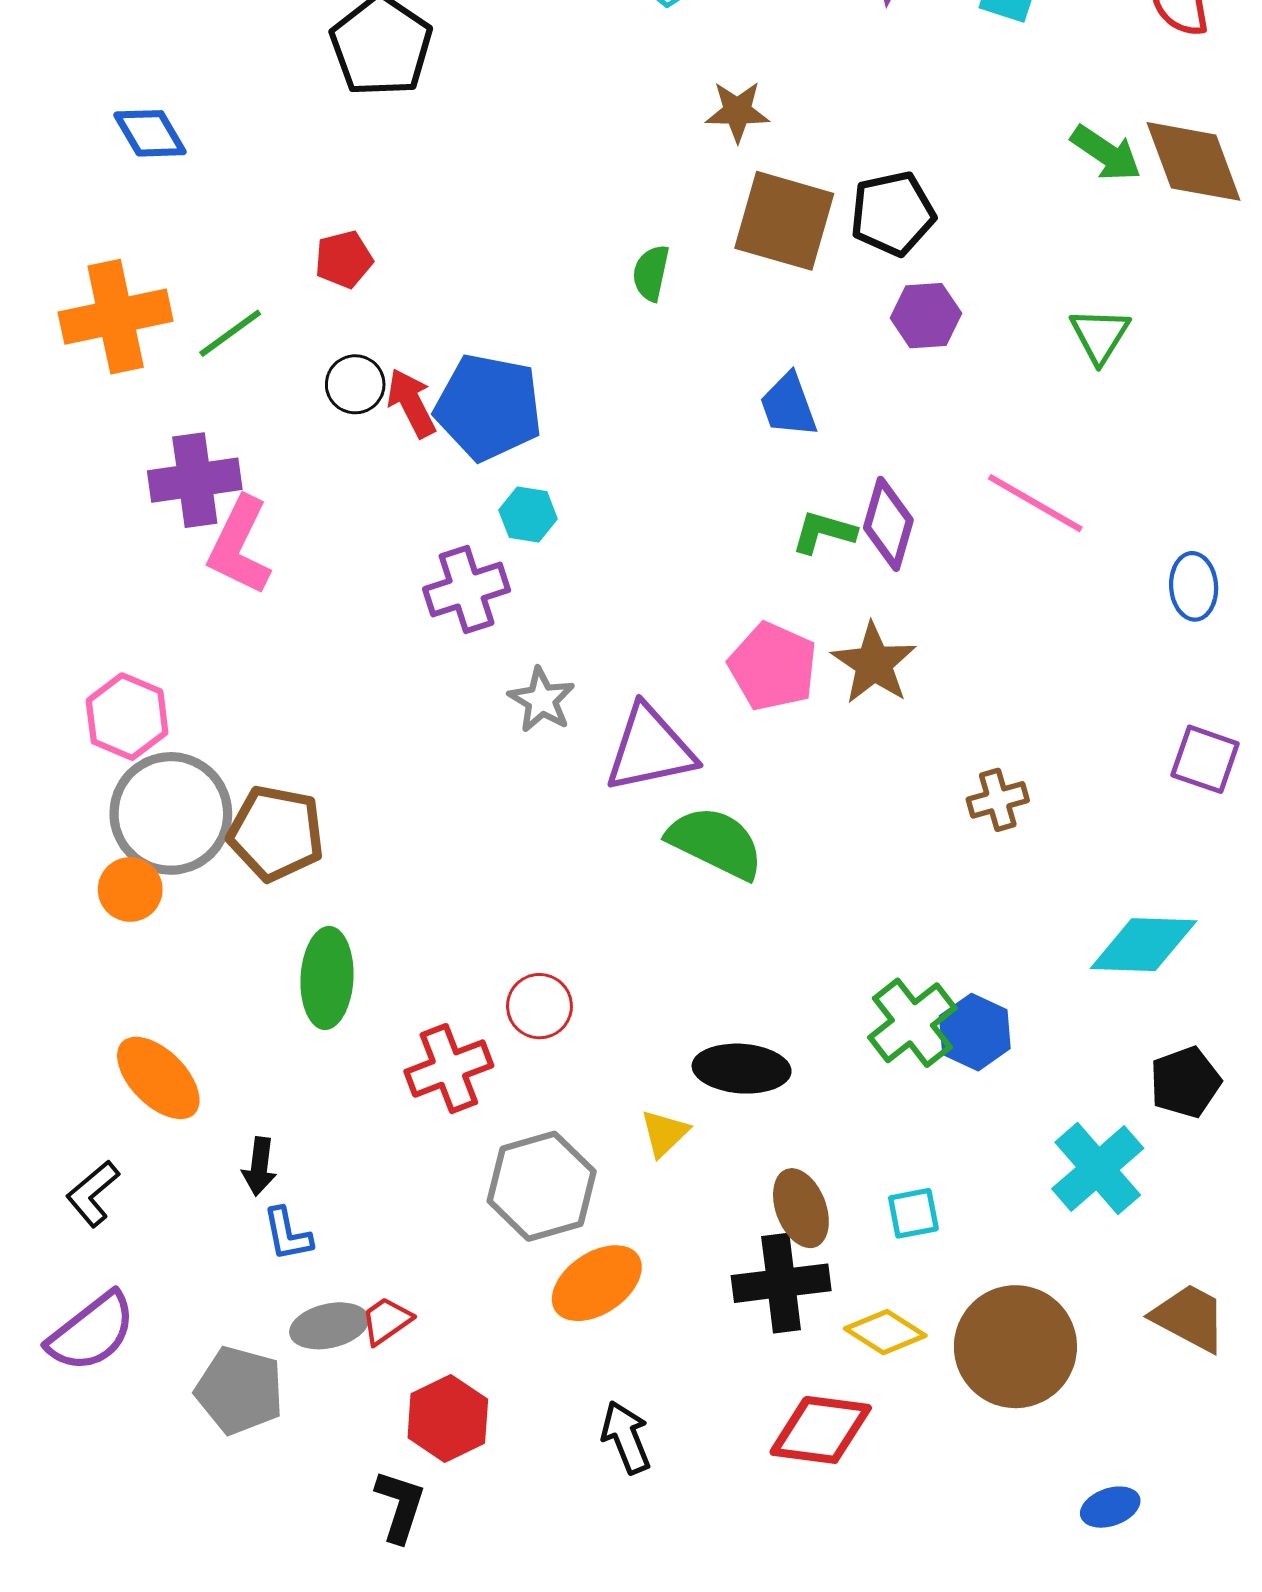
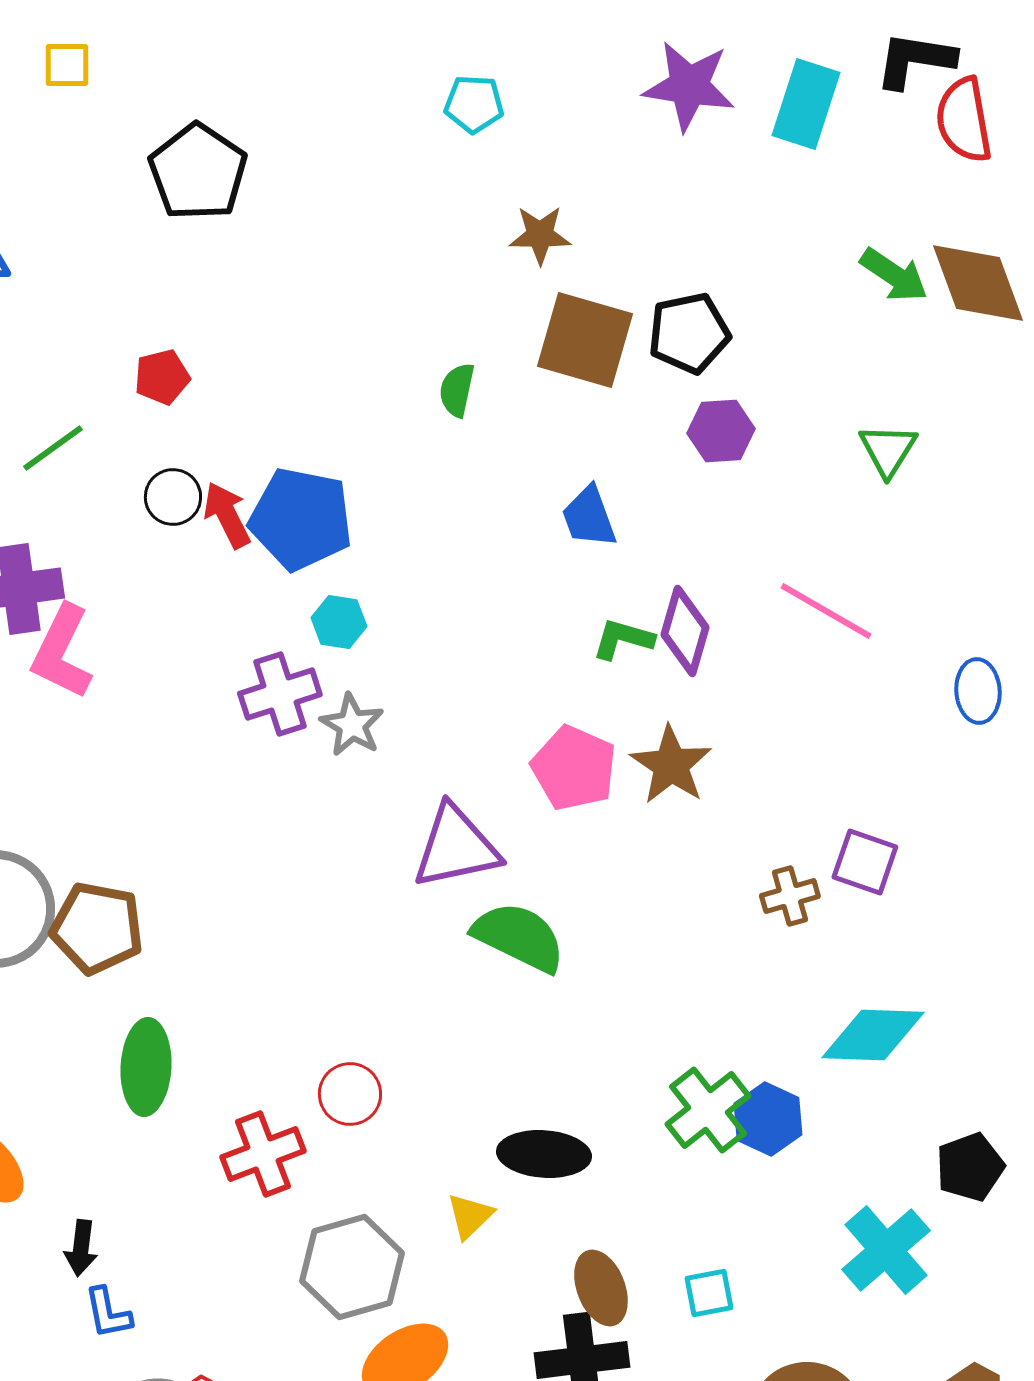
gray star: (542, 700) -> (352, 725), moved
purple square: (1205, 759) -> (865, 862), moved
cyan diamond: (1144, 945) -> (873, 1035), moved

